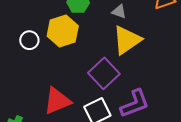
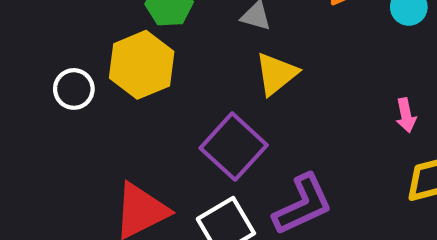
yellow triangle: (127, 40) -> (276, 74), size x0.7

